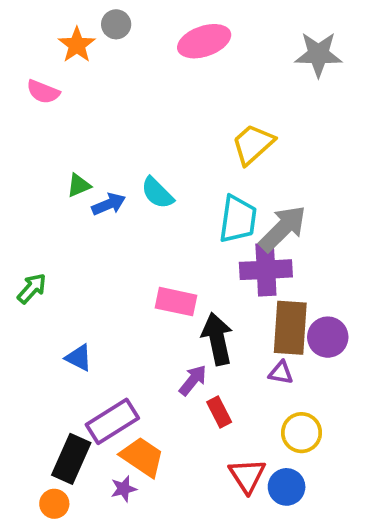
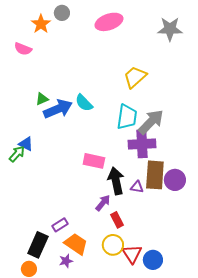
blue arrow: (109, 204) -> (58, 109), size x1.6
blue triangle: (79, 358) -> (26, 144), moved
purple triangle: (281, 373) -> (137, 187), moved
purple rectangle: (112, 421) -> (60, 225), size x0.6
yellow circle: (302, 433) -> (113, 245), moved

